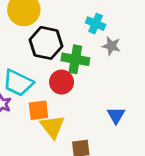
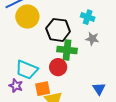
cyan cross: (96, 24) -> (88, 17), moved
black hexagon: (46, 43) -> (58, 30), moved

